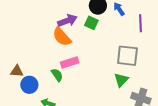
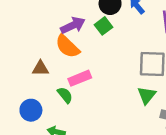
green square: (91, 23) -> (104, 26), turned 32
brown triangle: (17, 71) -> (40, 68), moved

